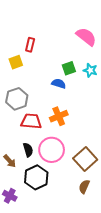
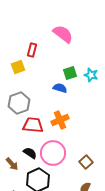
pink semicircle: (86, 37) -> (63, 34), moved
black semicircle: (28, 150) -> (30, 153), turned -40
brown square: (85, 159) -> (86, 162), size x0.6

